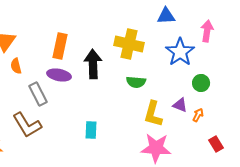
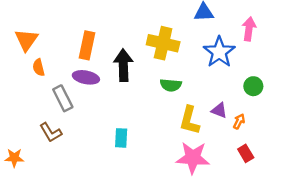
green circle: (201, 83) -> (253, 86), moved
brown L-shape: (27, 125) -> (51, 132), size x0.7
red rectangle: (216, 144) -> (246, 153), moved

